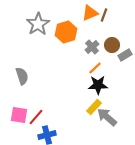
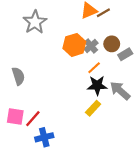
brown line: (104, 15) -> (103, 13), turned 40
orange hexagon: (66, 32) -> (74, 45), moved
gray arrow: (107, 117) -> (120, 91), moved

